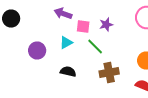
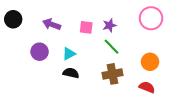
purple arrow: (63, 14) -> (52, 24), moved
cyan triangle: (66, 42) -> (69, 54), moved
green line: (95, 46) -> (111, 47), moved

